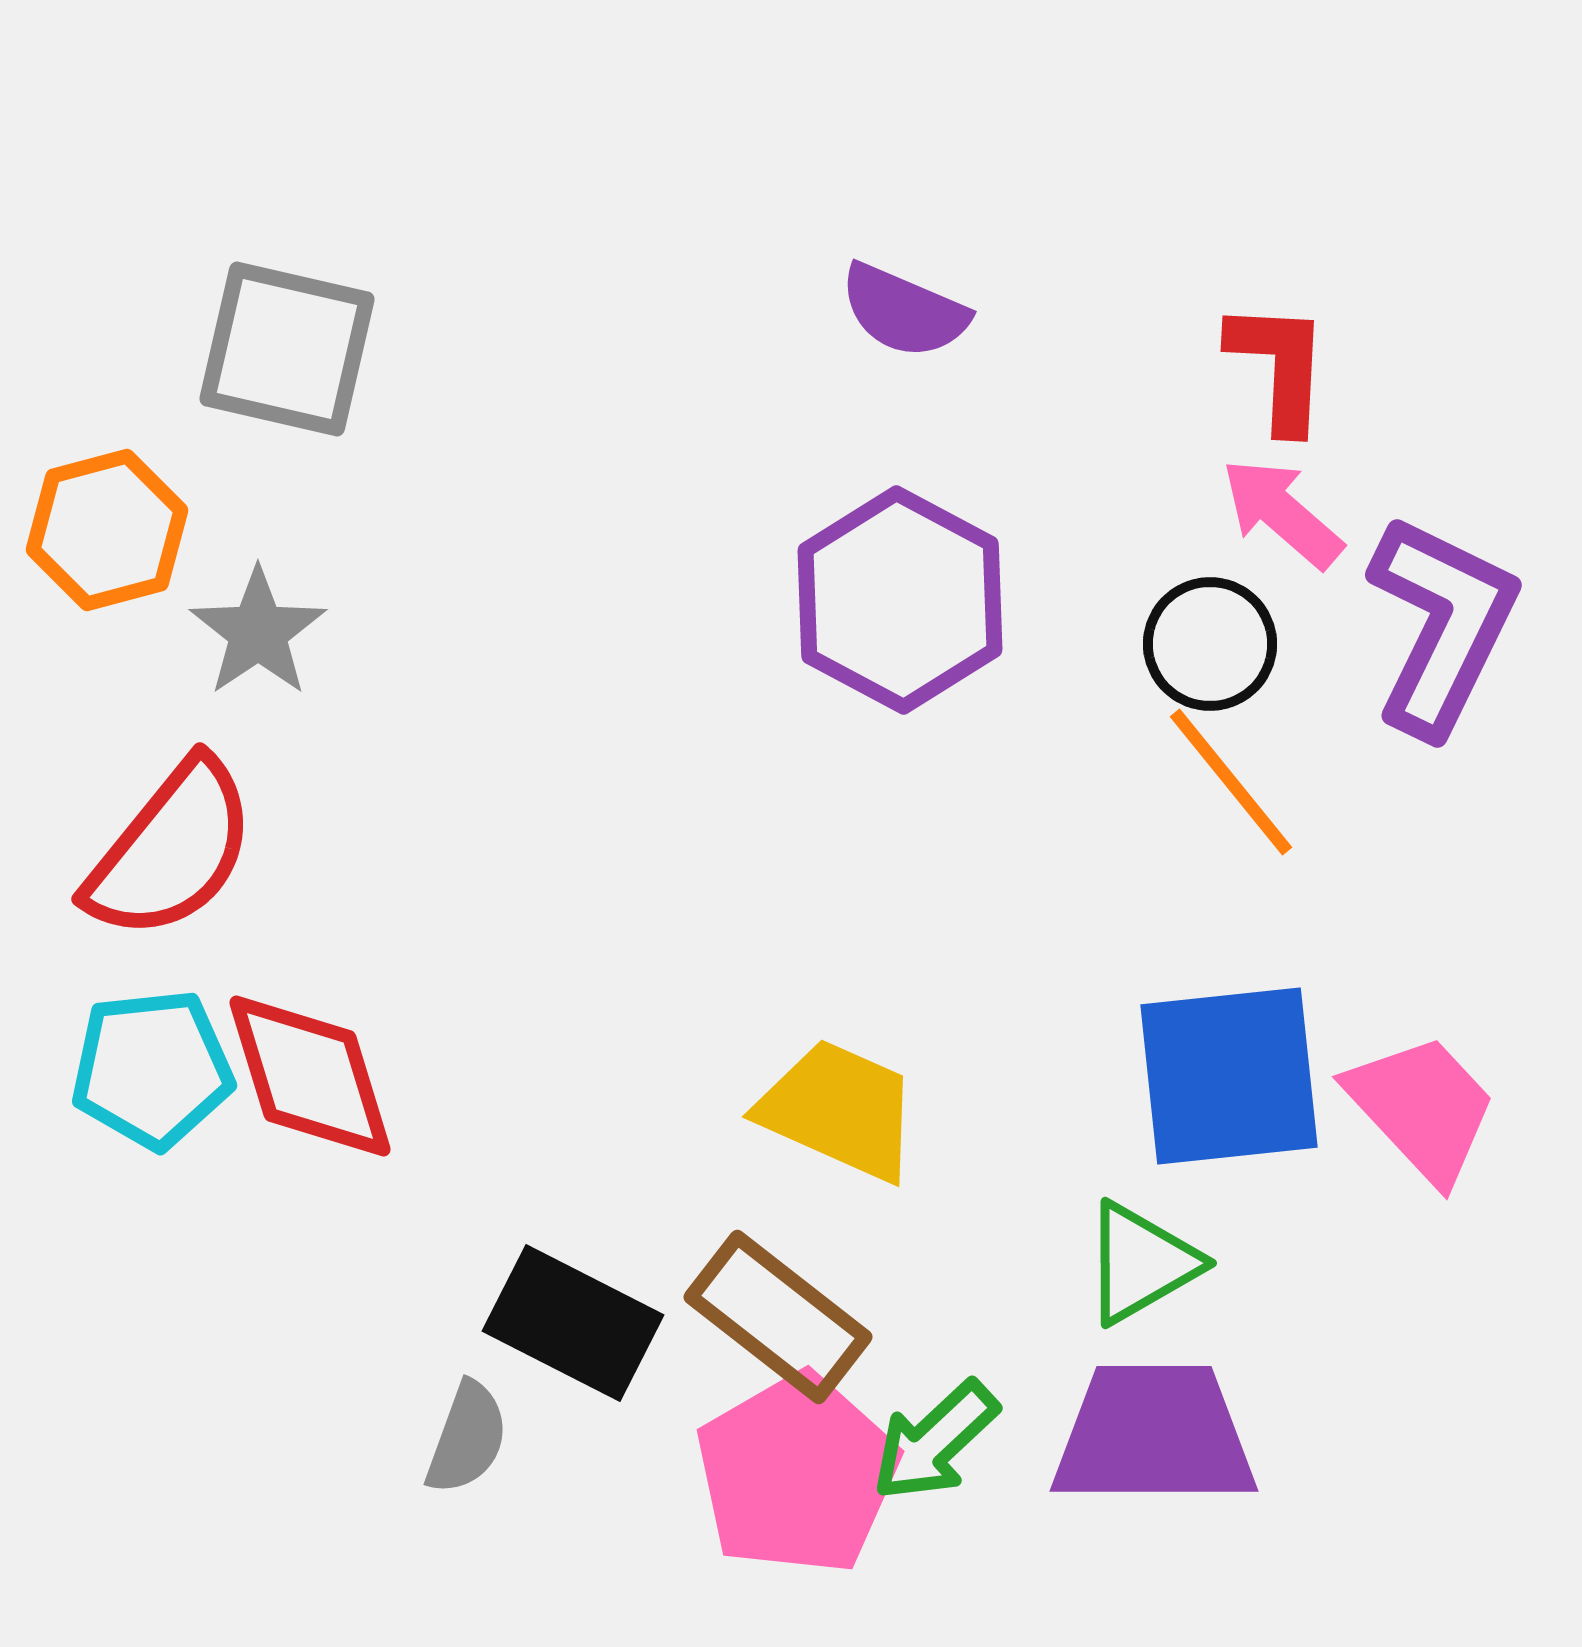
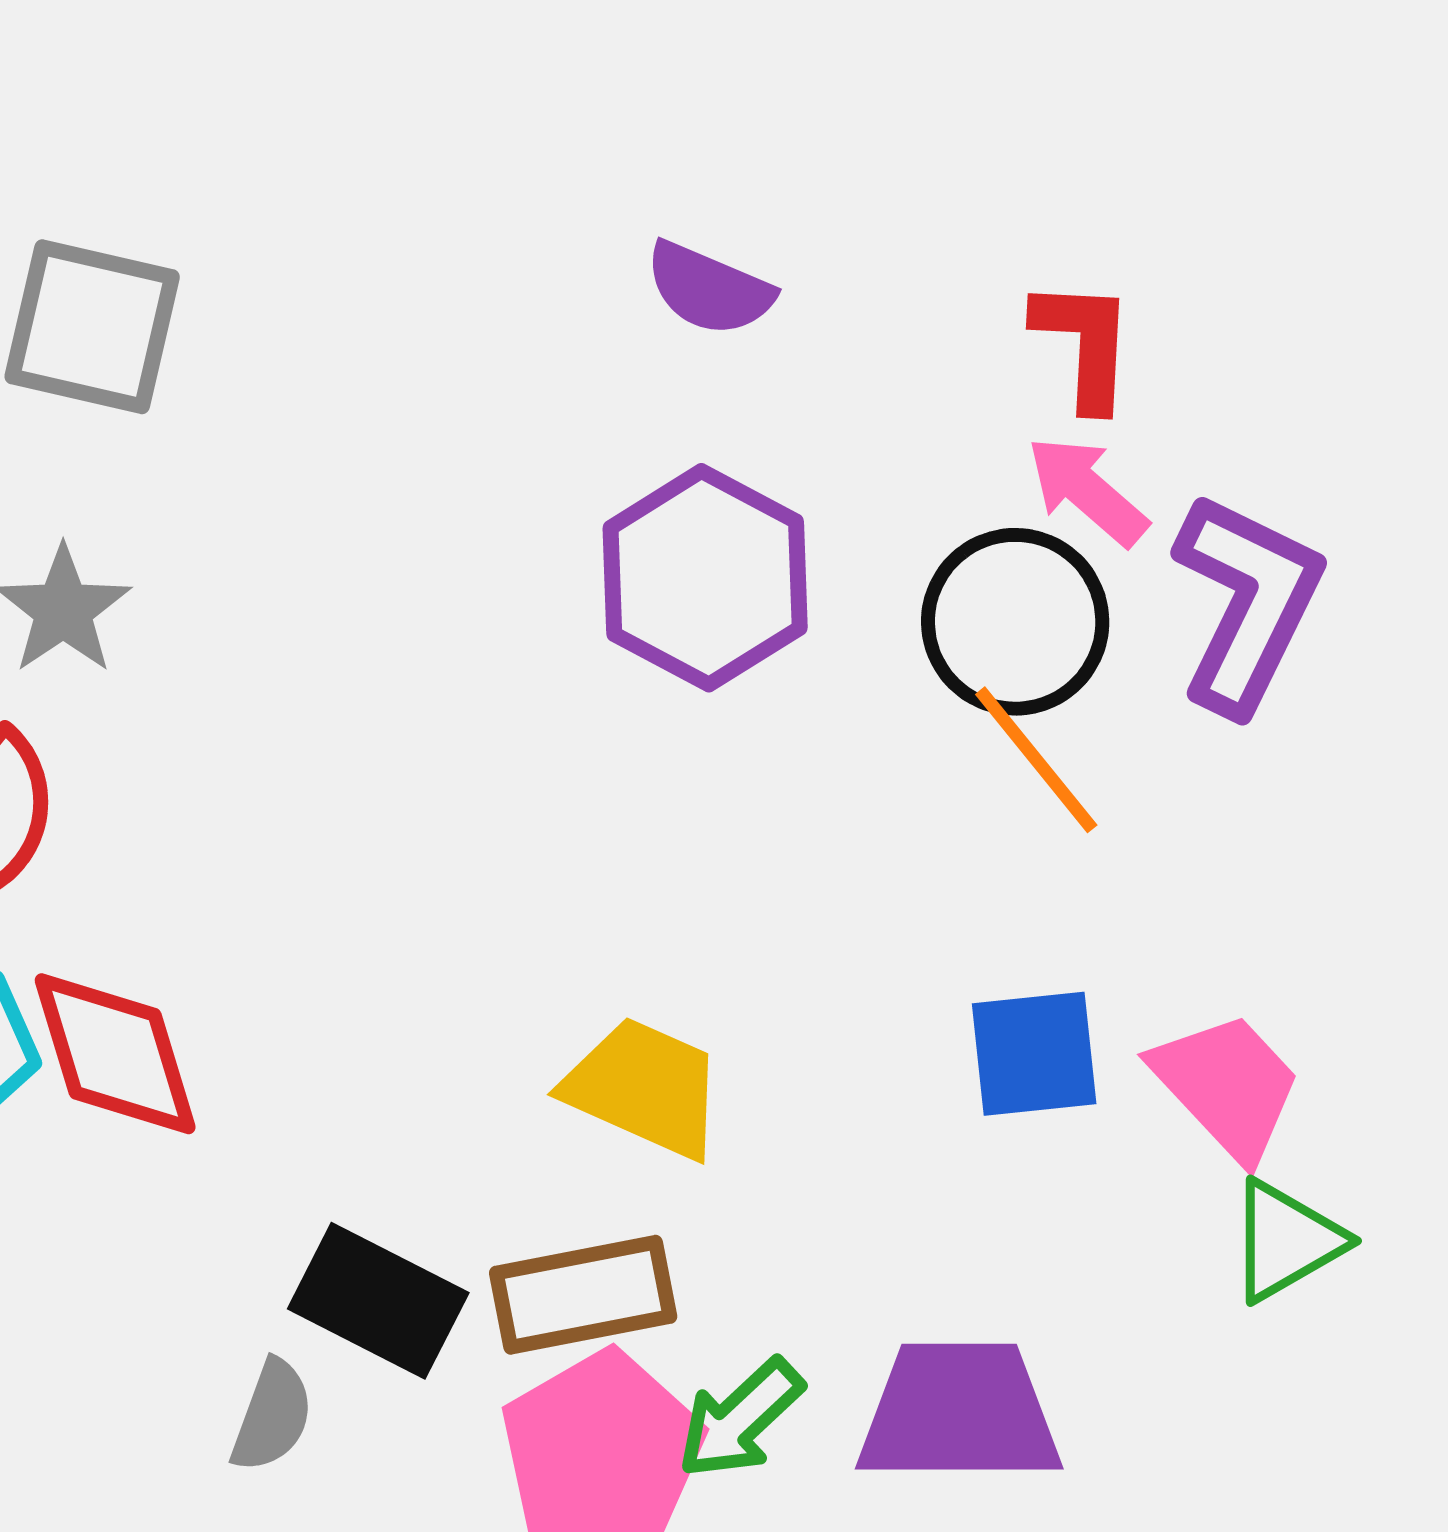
black circle: (1210, 644) -> (1015, 622), size x1.4
blue square: (1229, 1076) -> (1034, 1054), size x0.7
green triangle: (1141, 1263) -> (1286, 1241), moved
brown rectangle: (778, 1317) -> (583, 1295), turned -49

